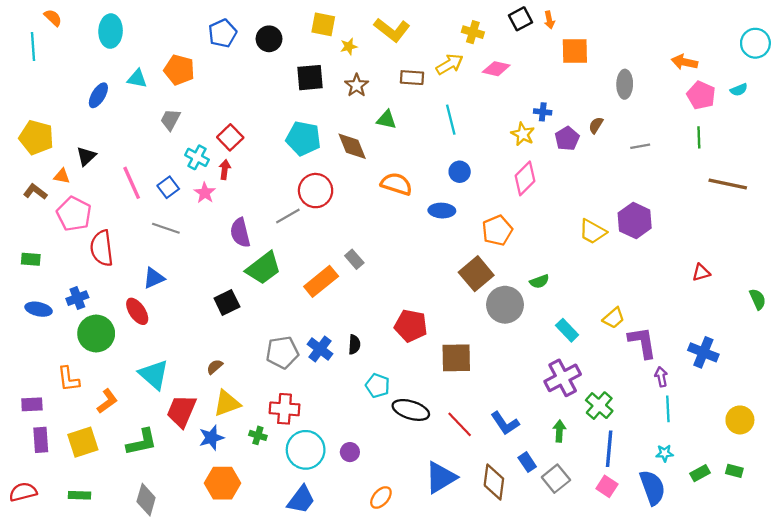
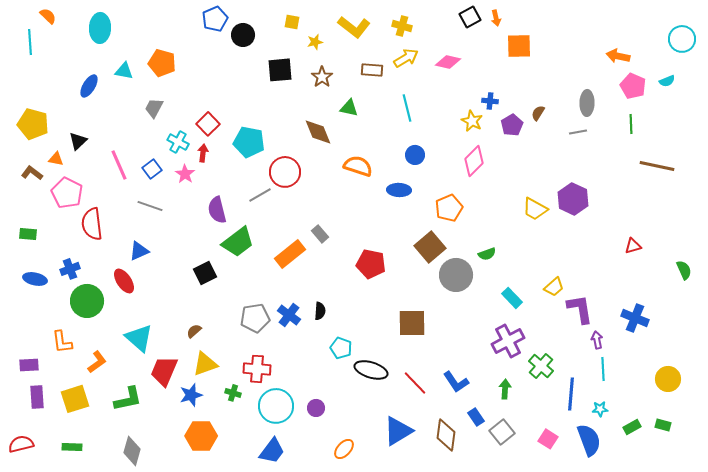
yellow square: (323, 24) -> (292, 22), size x0.7
yellow cross: (473, 32) -> (402, 26), moved
blue pentagon: (222, 33) -> (215, 19), moved
gray ellipse: (625, 84) -> (587, 103), moved
cyan pentagon: (303, 139) -> (249, 142), moved
red pentagon: (411, 326) -> (371, 264), moved
blue line: (609, 449) -> (571, 394), moved

